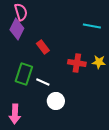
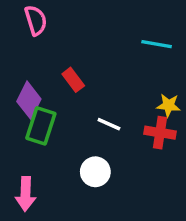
purple diamond: (17, 29) -> (29, 100), moved
red cross: (77, 63) -> (160, 133), moved
white line: (43, 82) -> (109, 124), moved

